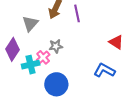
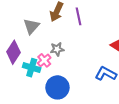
cyan cross: (31, 65) -> (32, 68), turned 30

